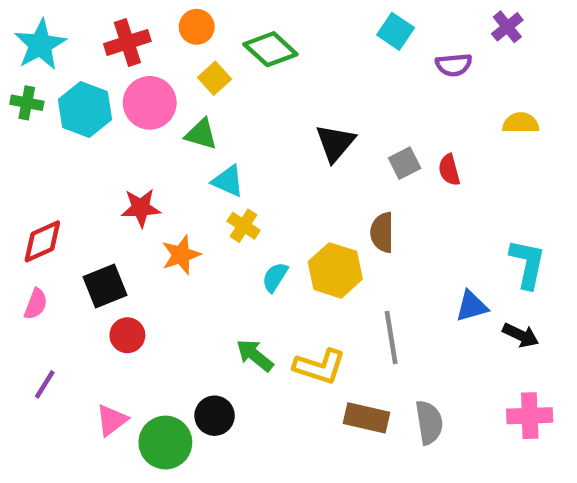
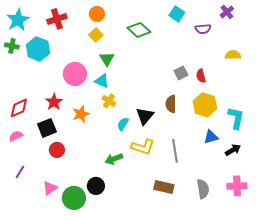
orange circle: (197, 27) -> (97, 14), moved
green diamond: (270, 49) -> (139, 30), moved
pink circle: (150, 103) -> (75, 74), moved
green triangle: (201, 134) -> (107, 59), moved, turned 42
black triangle: (335, 143) -> (145, 116), moved
red star: (141, 208) -> (54, 102), moved, turned -30
yellow hexagon: (335, 270) -> (205, 105), moved
pink semicircle: (36, 304) -> (16, 136), turned -136
black arrow: (521, 335) -> (233, 150), turned -56
green arrow: (255, 355) -> (114, 159), turned -60
yellow L-shape: (320, 367) -> (143, 147), moved
gray semicircle: (429, 422) -> (203, 189), moved

